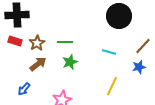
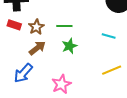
yellow line: (112, 86) -> (112, 70), turned 42
blue arrow: (24, 89) -> (23, 73), size x1.5

